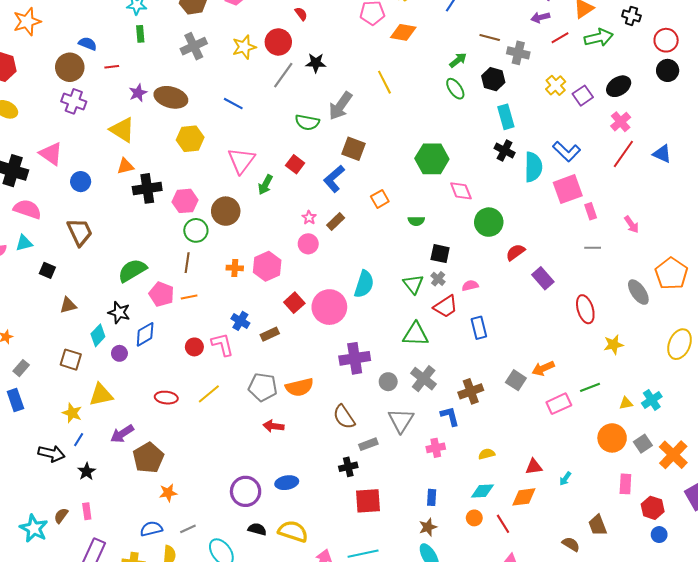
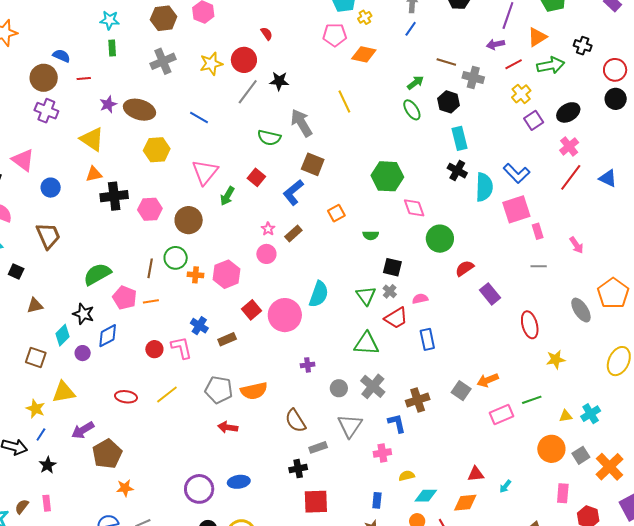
yellow cross: (556, 85) -> (521, 94), moved
gray arrow: (340, 106) -> (301, 123), turned 112
green circle: (196, 230) -> (176, 258), moved
purple cross: (355, 358) -> (308, 365), size x0.5
yellow semicircle: (487, 454) -> (407, 476), moved

